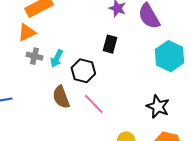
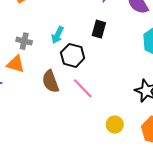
orange triangle: (27, 32) -> (16, 64), moved, turned 42
cyan arrow: (57, 58) -> (57, 35), moved

